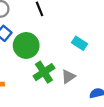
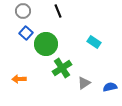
gray triangle: (68, 77) -> (84, 83), moved

